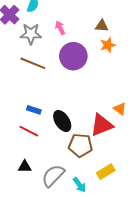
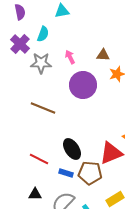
brown triangle: (102, 26) -> (103, 55), moved
brown line: (33, 63) -> (43, 108), moved
blue rectangle: (34, 110) -> (66, 173), moved

